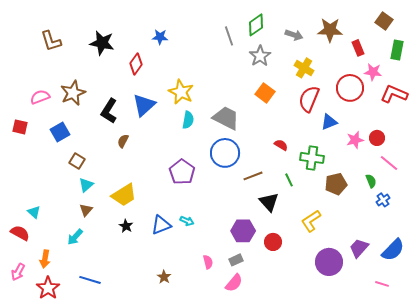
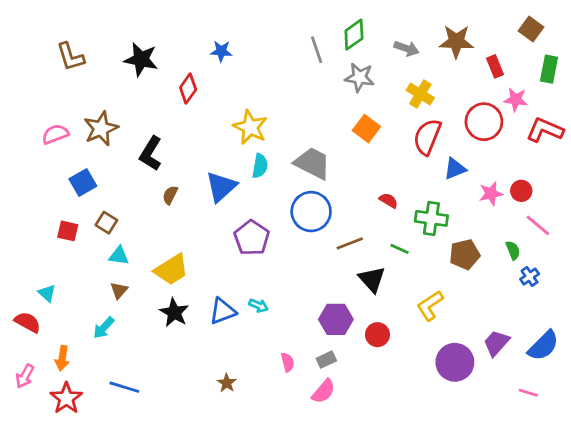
gray star: (260, 56) -> (359, 77), turned -30
blue triangle: (144, 105) -> (221, 187), moved
red square: (20, 127) -> (68, 231), moved
green line: (289, 180) -> (400, 249), turned -40
cyan triangle: (86, 185) -> (119, 256), turned 49
black star: (126, 226) -> (174, 313), size x1.5

